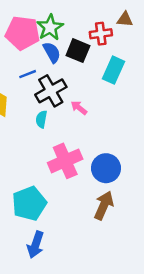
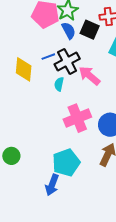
blue line: (28, 74) -> (48, 57), moved
pink arrow: (79, 108) -> (89, 76), size x1.6
cyan pentagon: (29, 203) -> (66, 163), moved

